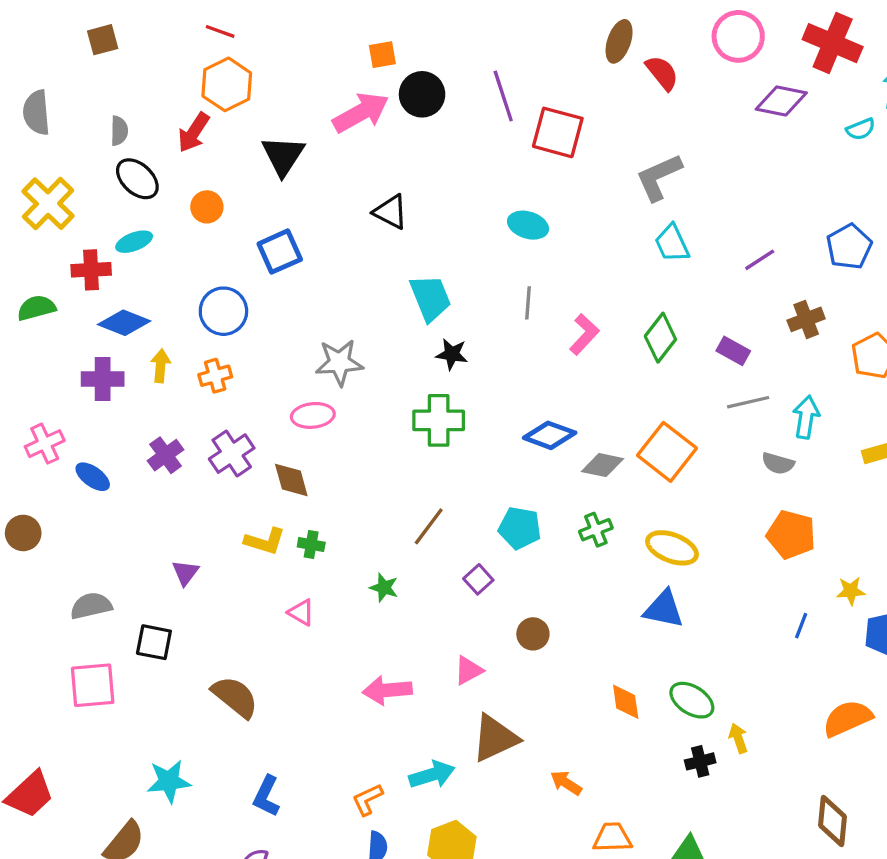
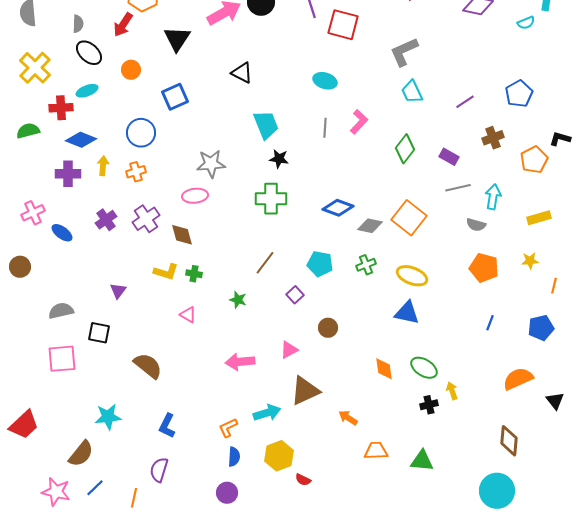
pink L-shape: (584, 334) -> (359, 122), moved
yellow star: (851, 591) -> (530, 261), moved

